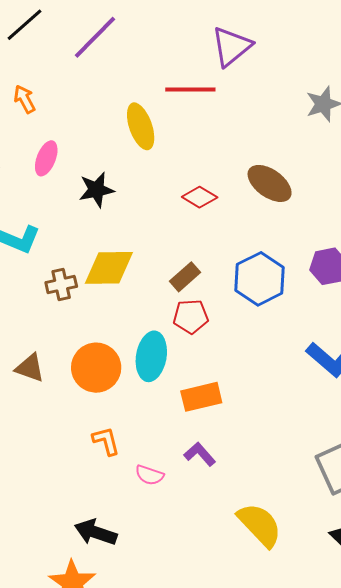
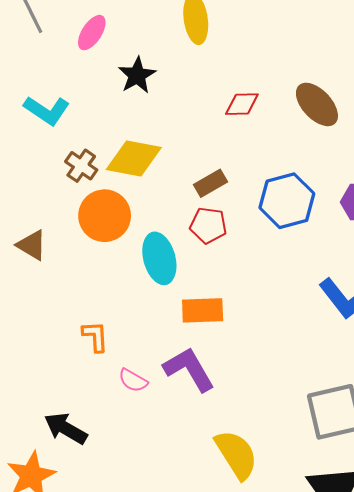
black star: (96, 190) -> (137, 75), turned -30
red diamond: (200, 197) -> (242, 104), turned -44
brown cross: (61, 285) -> (81, 166), turned 36
cyan ellipse: (151, 356) -> (159, 258), turned -36
orange circle: (96, 368) -> (105, 216), moved
purple L-shape: (200, 454) -> (189, 369), size x1.6

